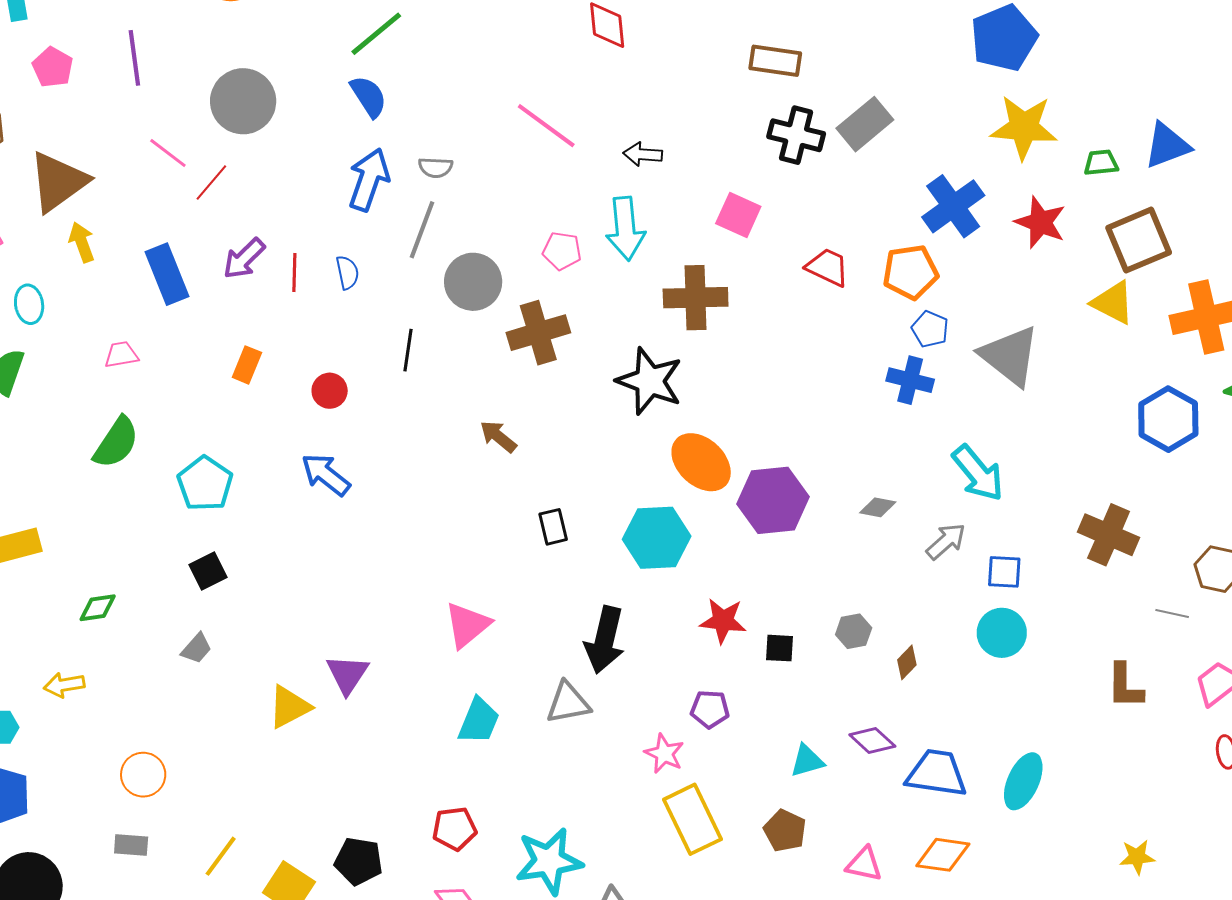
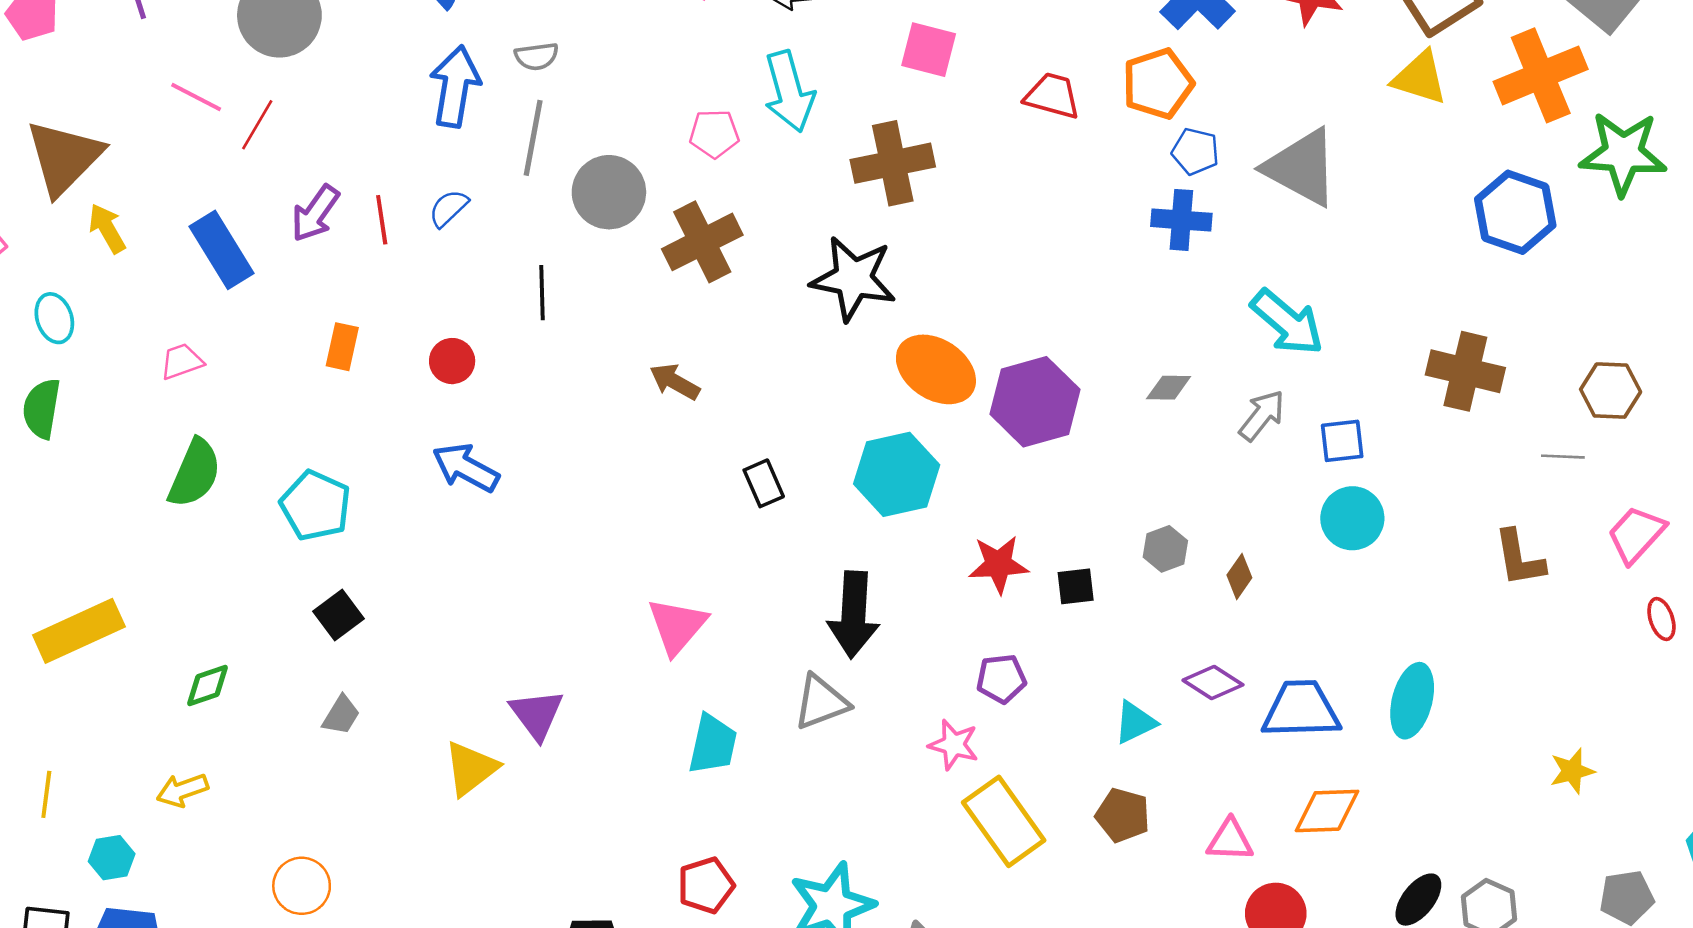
blue semicircle: (347, 273) -> (449, 208), turned -112

